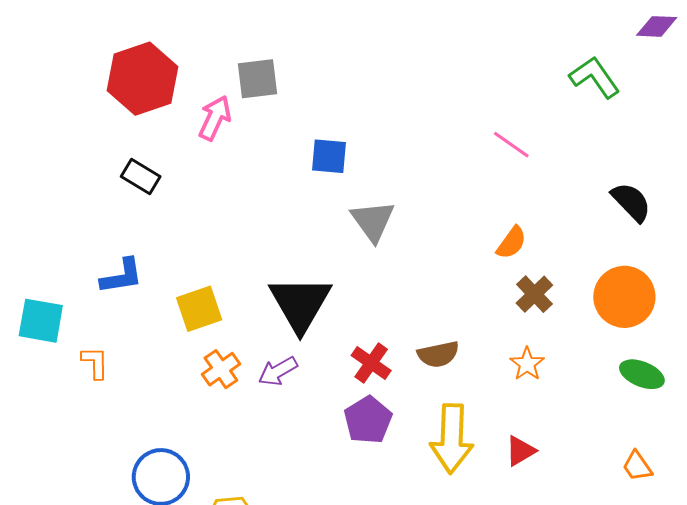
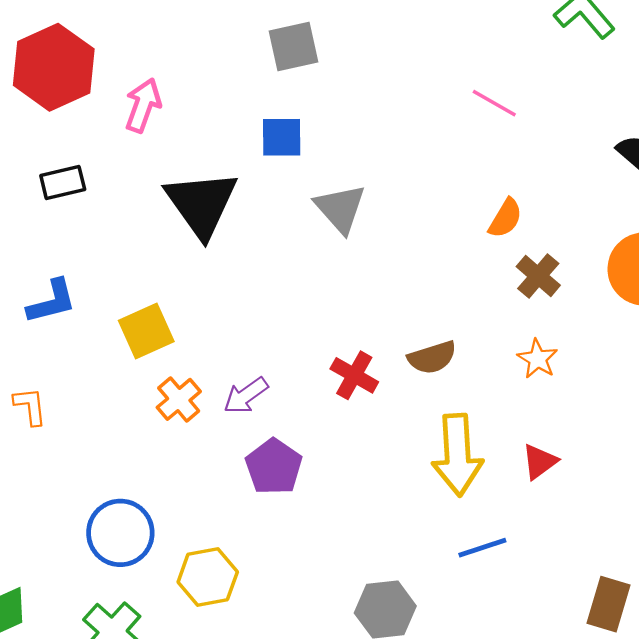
gray square: (258, 79) -> (293, 46), moved
black rectangle: (141, 177) -> (63, 182), turned -39
black triangle: (300, 304) -> (201, 204), moved
purple pentagon: (368, 420) -> (274, 467), moved

